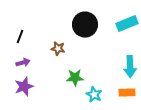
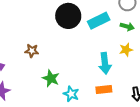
black circle: (85, 25) -> (68, 16), moved
green star: (75, 78) -> (51, 78), turned 30

